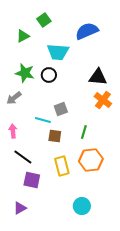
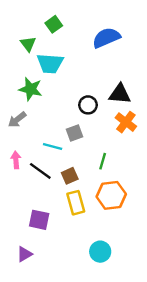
green triangle: (23, 36) -> (28, 44), turned -40
cyan trapezoid: (58, 52) -> (50, 63), moved
black circle: (49, 75) -> (88, 105), moved
brown square: (55, 136) -> (70, 176), moved, turned -32
black line: (23, 157) -> (40, 171), moved

